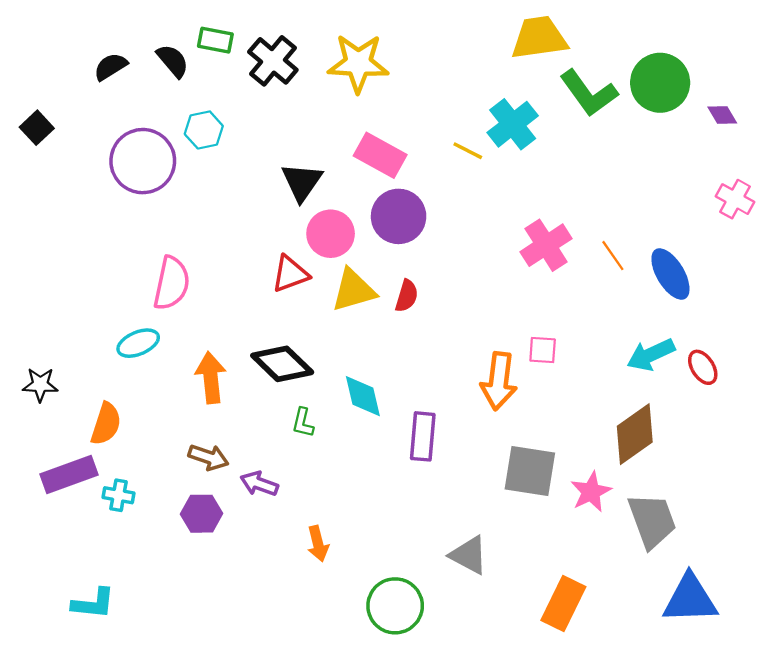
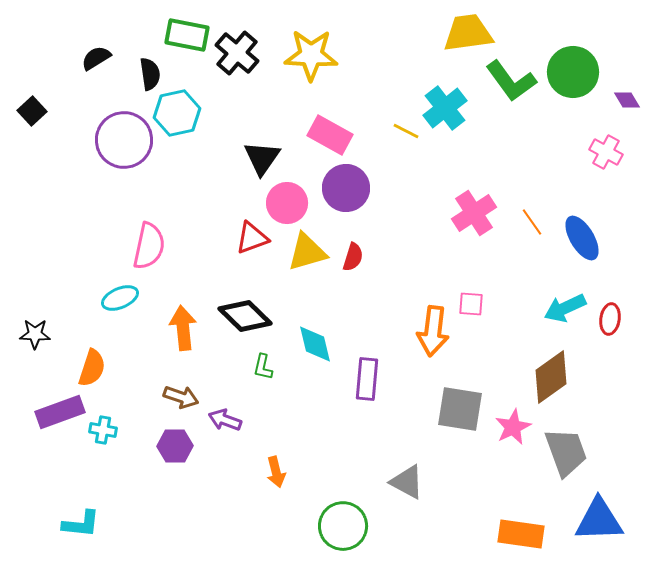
green rectangle: (215, 40) -> (187, 35), size x1.4
black semicircle: (173, 61) -> (150, 74), moved, turned 32
cyan hexagon: (204, 130) -> (177, 113), size x1.4
pink cross: (735, 199) -> (606, 152), moved
red ellipse: (703, 367) -> (610, 319), turned 40
orange rectangle: (563, 604) -> (521, 534), moved, turned 72

